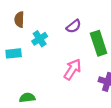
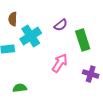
cyan cross: (40, 39) -> (31, 36), size x1.5

